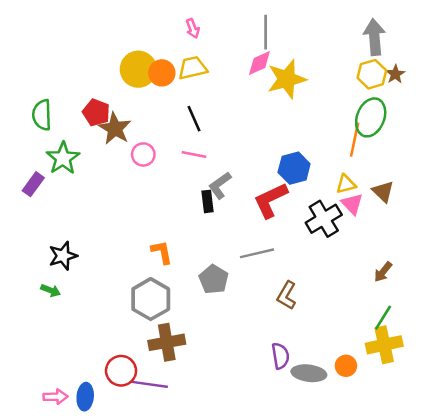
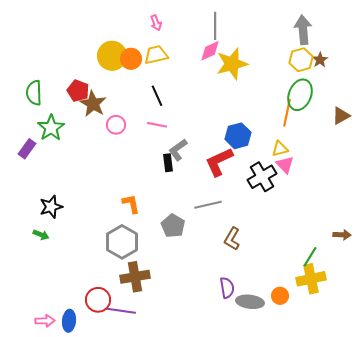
brown triangle: (383, 192) -> (341, 116), moved, turned 48
brown arrow: (383, 272) -> (342, 235), moved, turned -126

